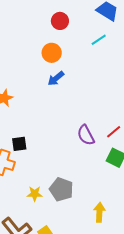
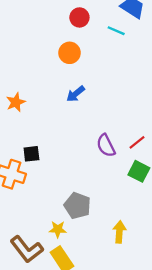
cyan line: (99, 40) -> (116, 31), moved, turned 56
blue arrow: (56, 79) -> (76, 94), moved
yellow star: (35, 194) -> (58, 229), moved

